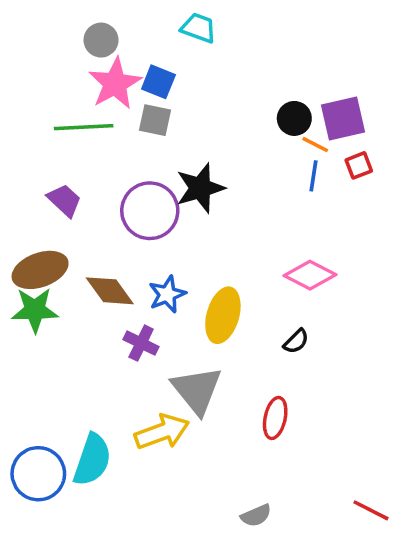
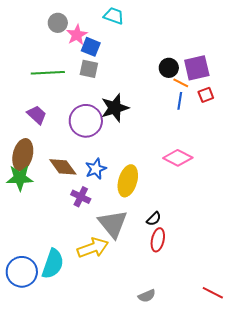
pink star: (115, 84) -> (77, 35), moved, size x0.7
brown ellipse: (40, 270) -> (23, 155), turned -56
black semicircle: (296, 341) -> (154, 219), moved

